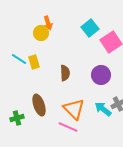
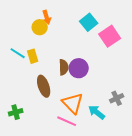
purple circle: (101, 75) -> (79, 68), moved
brown ellipse: (39, 105) -> (44, 86), moved
cyan arrow: (103, 109) -> (97, 112), moved

